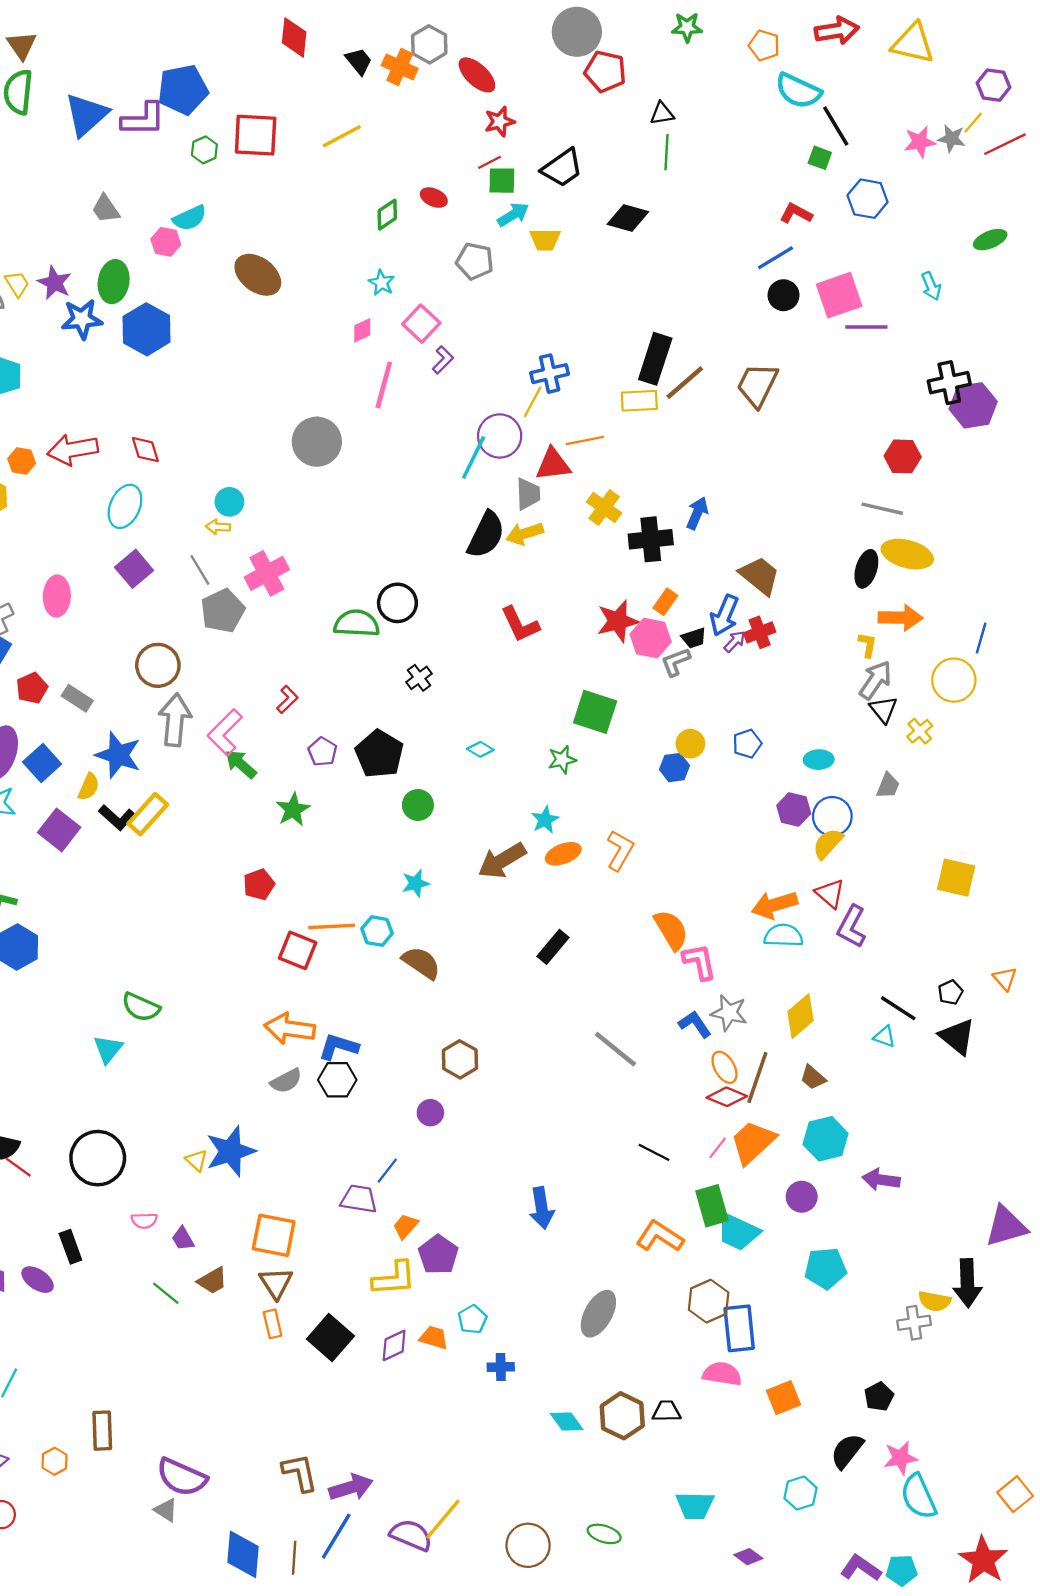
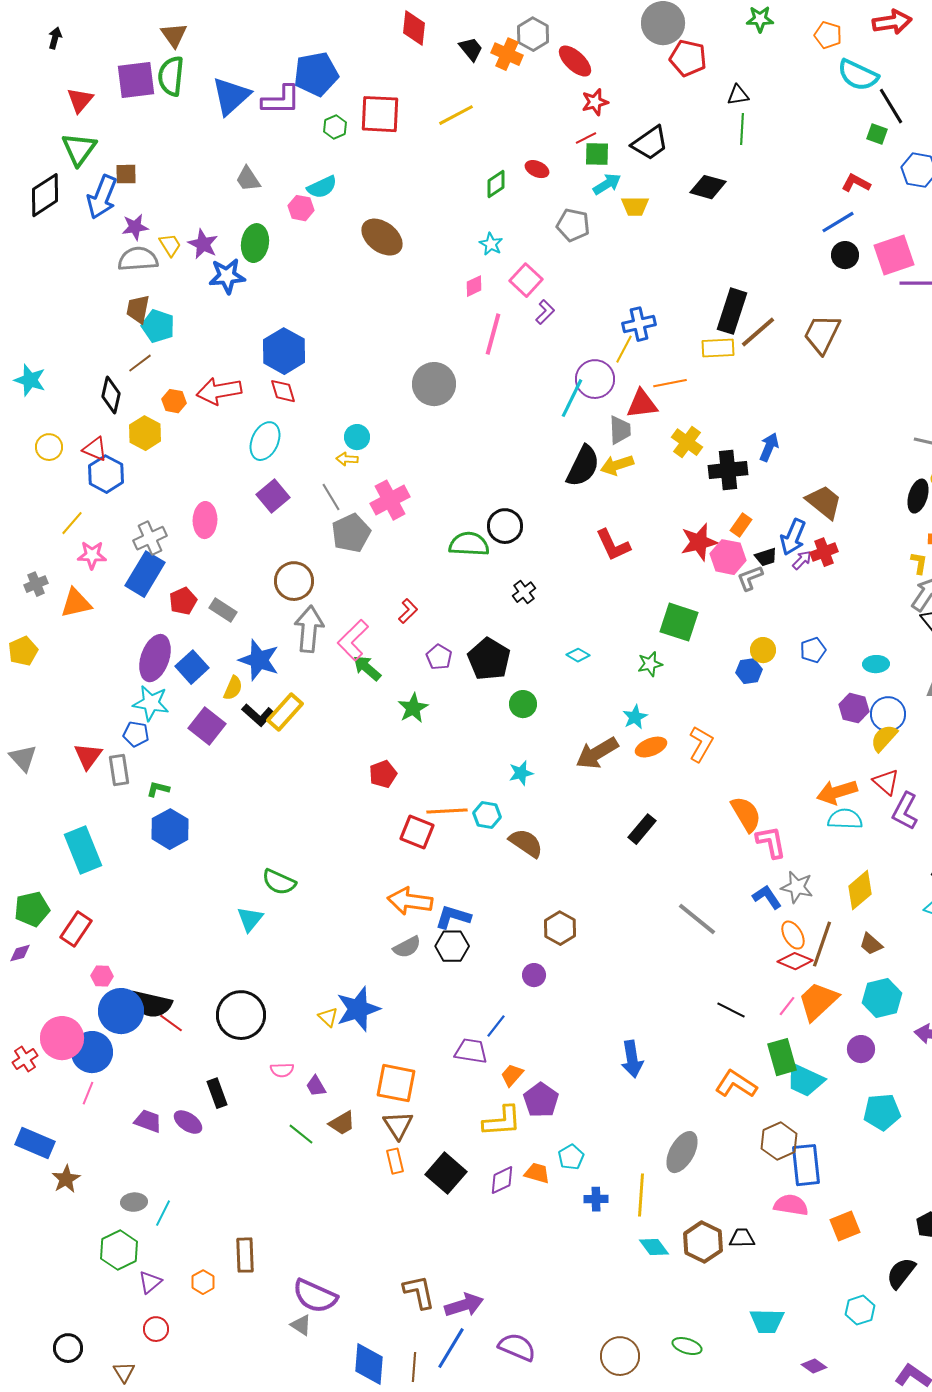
blue hexagon: (147, 329) -> (284, 351), moved
yellow line: (443, 1519) -> (641, 1195), moved, turned -36

